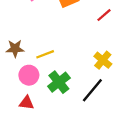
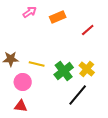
yellow line: (45, 54) -> (37, 64), turned 35
green cross: (59, 82) -> (64, 71), moved

